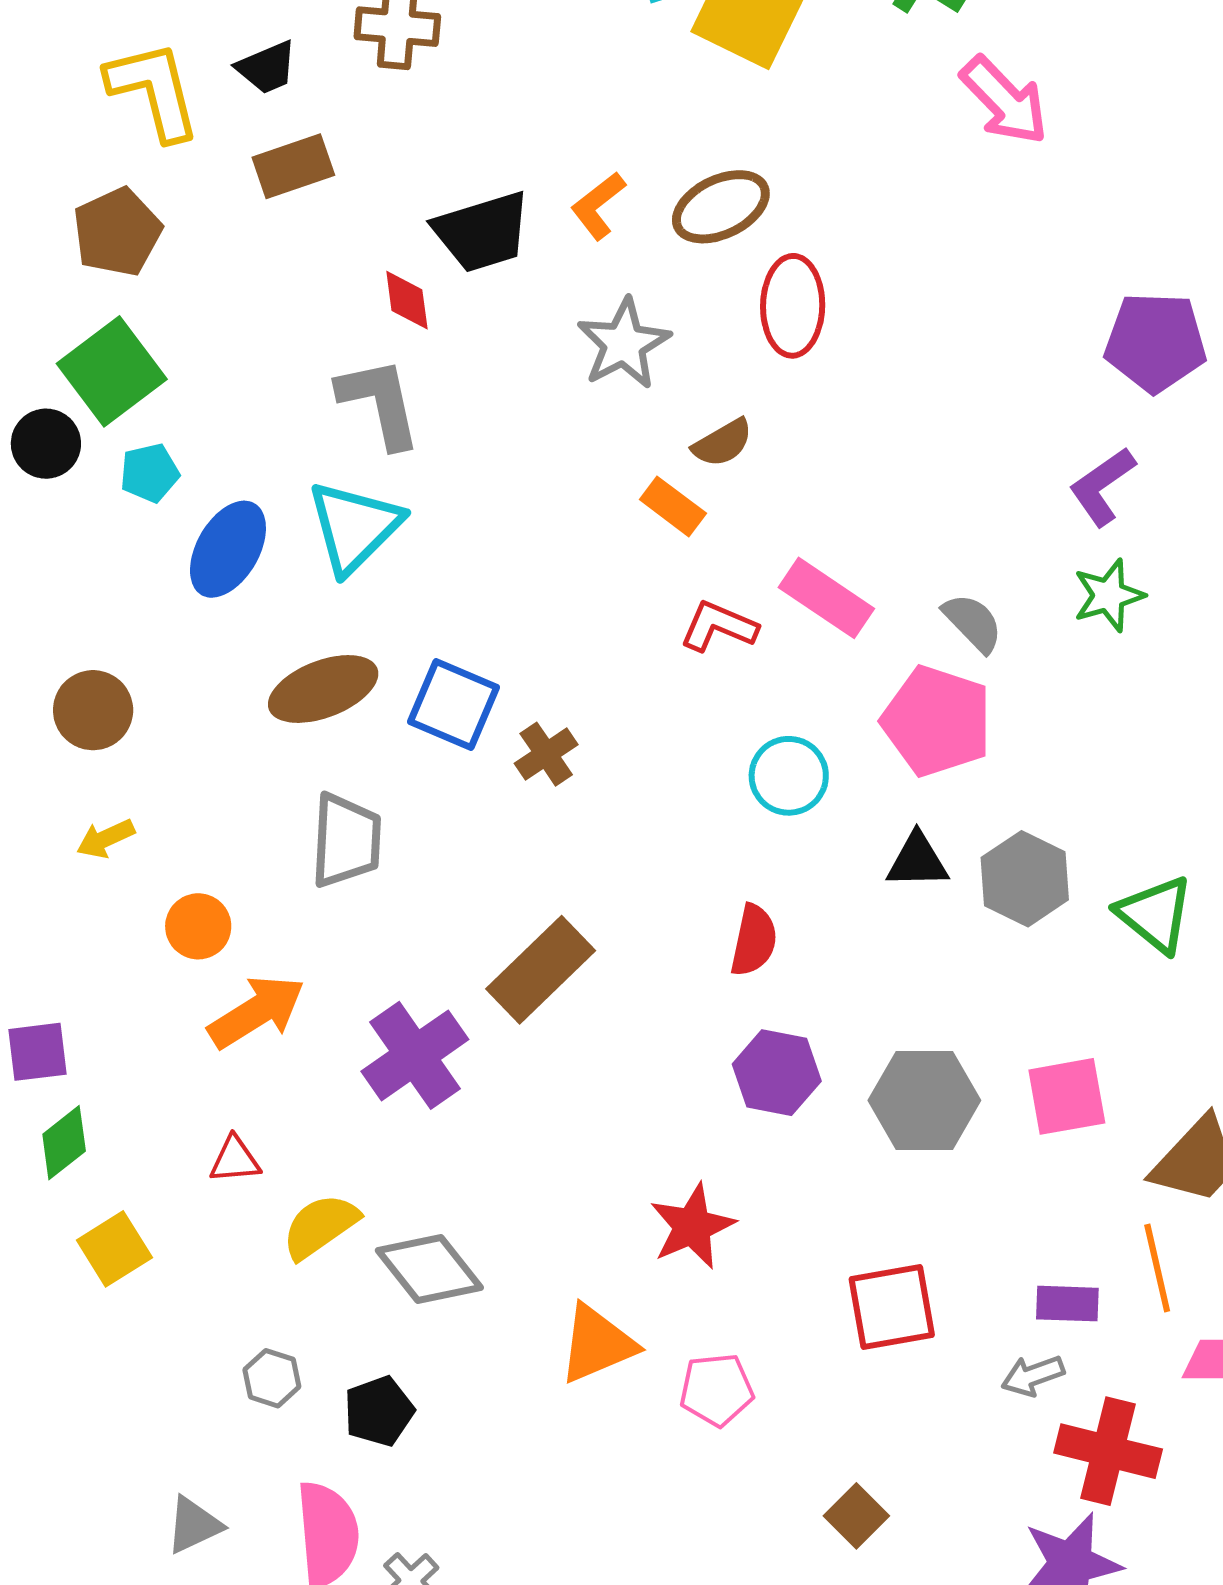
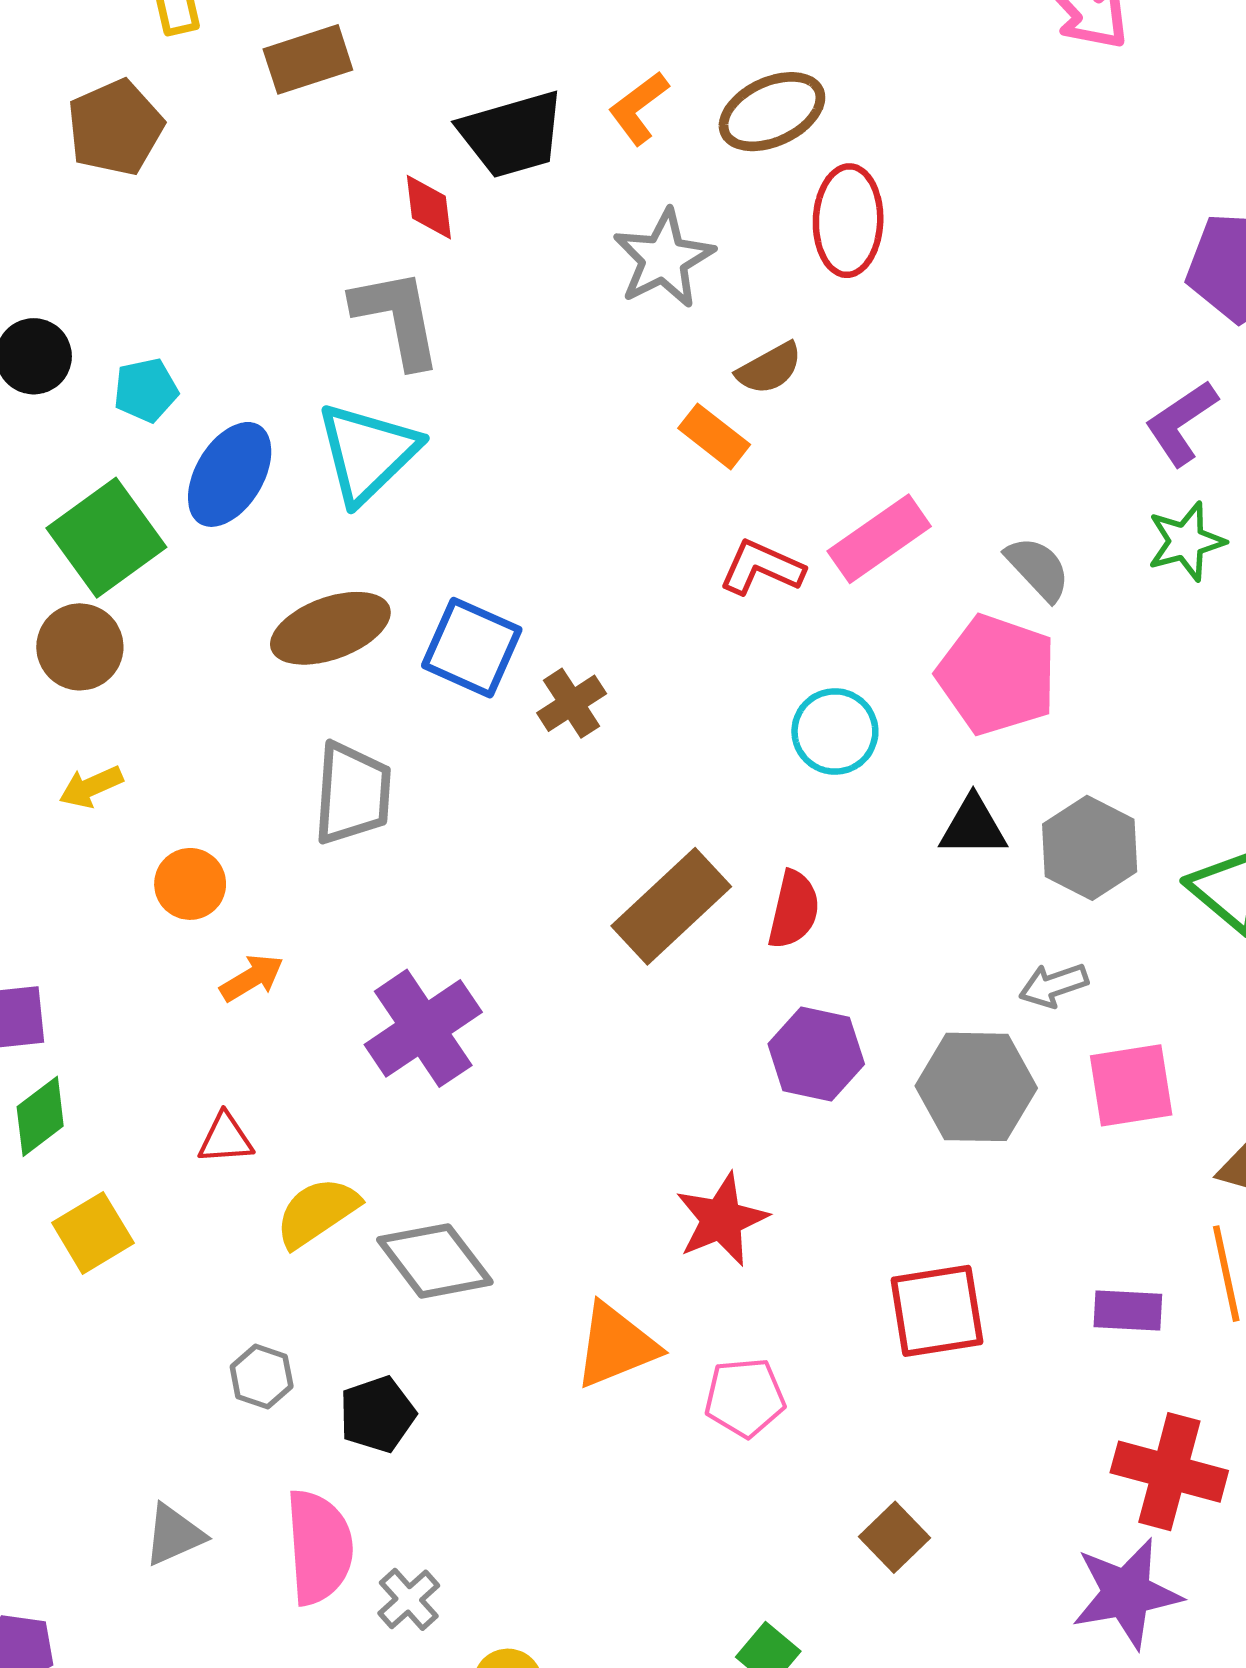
green square: (112, 371) -> (106, 538), moved
pink rectangle: (826, 598) -> (879, 539), turned -70
brown rectangle: (541, 970) -> (671, 906), moved
orange arrow: (256, 1012) -> (252, 978), size x0.6
gray arrow: (1033, 1376) -> (1054, 985), moved

